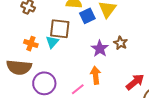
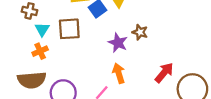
cyan triangle: (52, 42) -> (42, 29), moved
orange cross: (31, 44) -> (40, 51), turned -32

